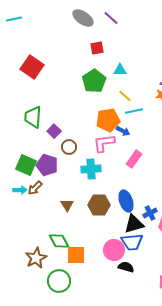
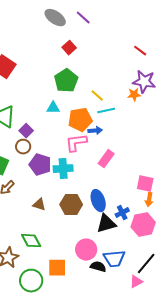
red square: (97, 48) -> (69, 48), turned -32
cyan triangle: (120, 70) -> (53, 108), moved
blue arrow: (123, 131) -> (95, 131), turned -32
brown circle: (69, 147) -> (23, 147), moved
purple pentagon: (47, 165) -> (40, 165), moved
brown triangle: (67, 205) -> (39, 205), turned -40
blue trapezoid: (132, 242) -> (114, 259), moved
orange square: (76, 255) -> (57, 268), moved

